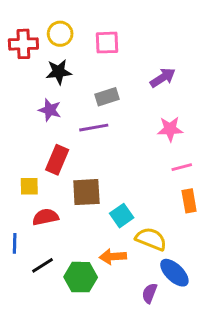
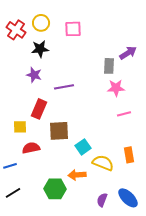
red cross: (23, 44) -> (16, 30), turned 36
purple arrow: (163, 78) -> (128, 53), moved
gray rectangle: (107, 97) -> (109, 66), moved, turned -70
orange rectangle: (189, 201) -> (129, 155), moved
blue line: (15, 243) -> (10, 166), turned 72
black line: (42, 265) -> (13, 193), moved
blue ellipse: (174, 273) -> (128, 198), moved

